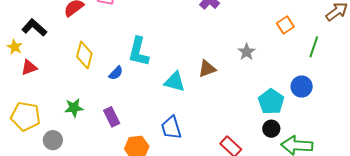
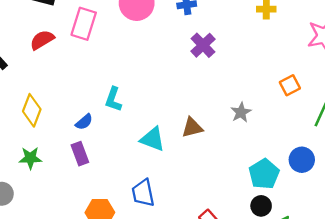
cyan L-shape: (139, 52) -> (113, 99), size x0.7
yellow diamond: (84, 55) -> (32, 110), moved
purple rectangle: (112, 117) -> (80, 154), moved

